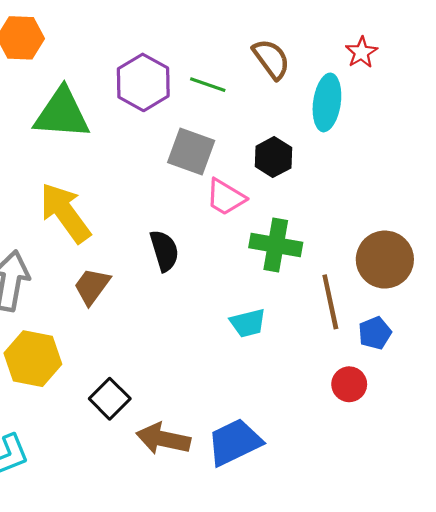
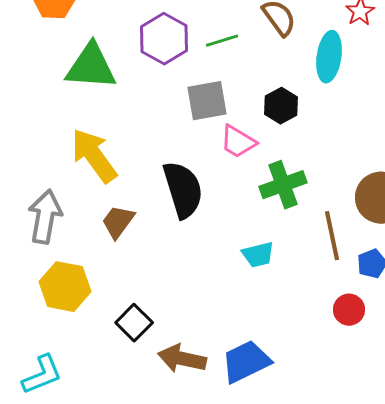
green line: (208, 85) -> (222, 41), turned -36
gray square: (191, 151) -> (207, 101), turned -30
green cross: (276, 245) -> (283, 185), turned -30
black semicircle: (164, 251) -> (183, 190), size x1.5

